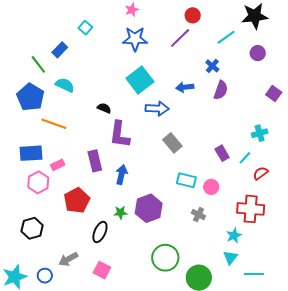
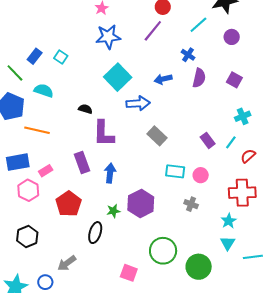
cyan square: (85, 28) -> (61, 57), moved
purple square: (274, 94) -> (234, 80), moved
pink square: (102, 270) -> (129, 273), moved

